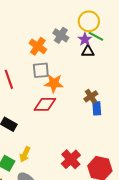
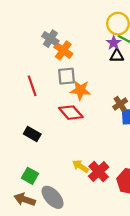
gray cross: (61, 35) -> (50, 39), moved
red diamond: (45, 104) -> (71, 113), turned 50
yellow arrow: (25, 154) -> (80, 166), moved, turned 98

